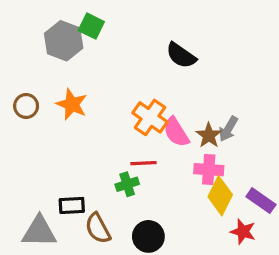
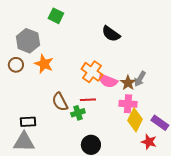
gray hexagon: (64, 41) -> (28, 41), moved
pink semicircle: (176, 132) -> (108, 81), turned -36
black rectangle: (72, 205) -> (28, 122), moved
brown semicircle: (98, 228) -> (60, 102), moved

